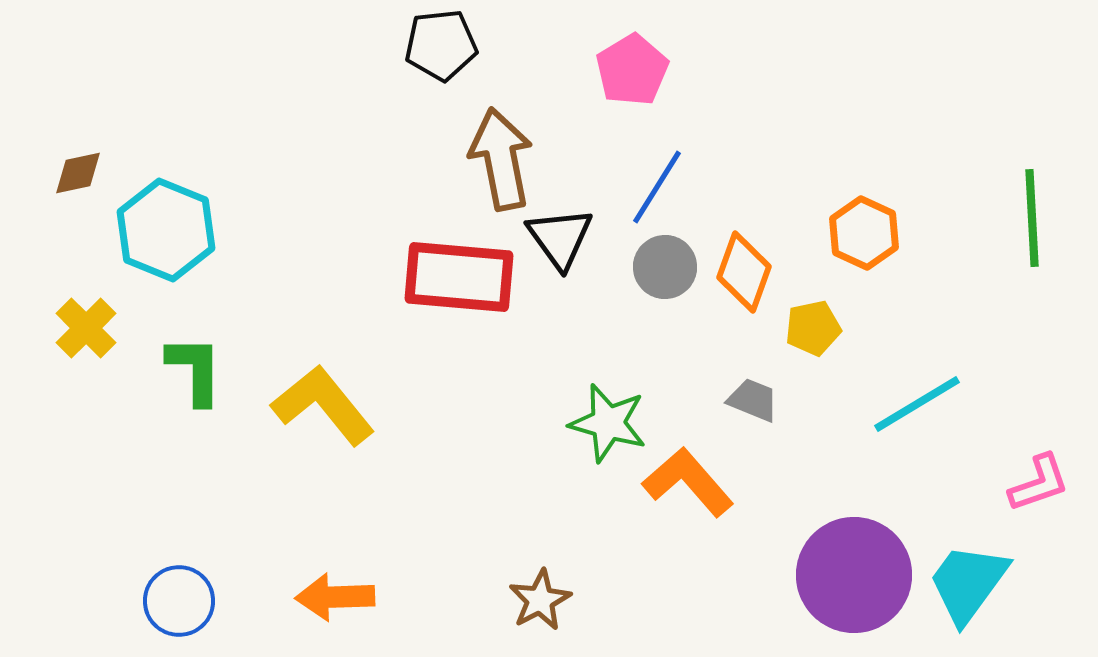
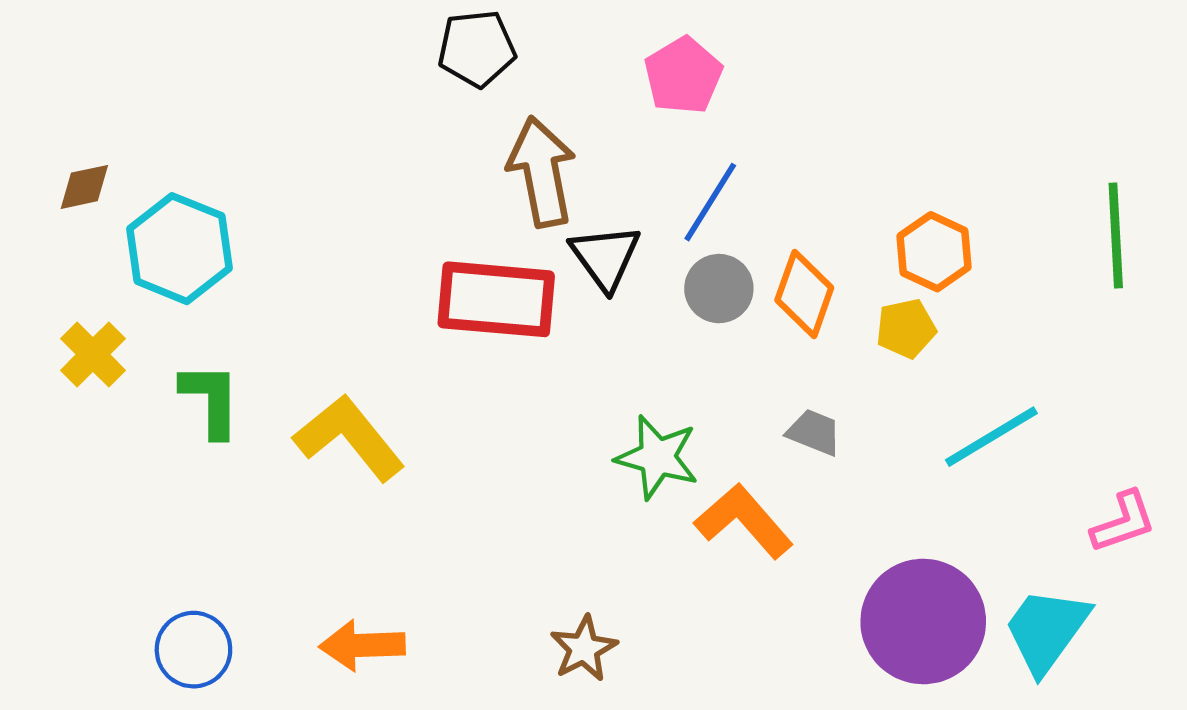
yellow pentagon: (813, 328) -> (906, 329), moved

